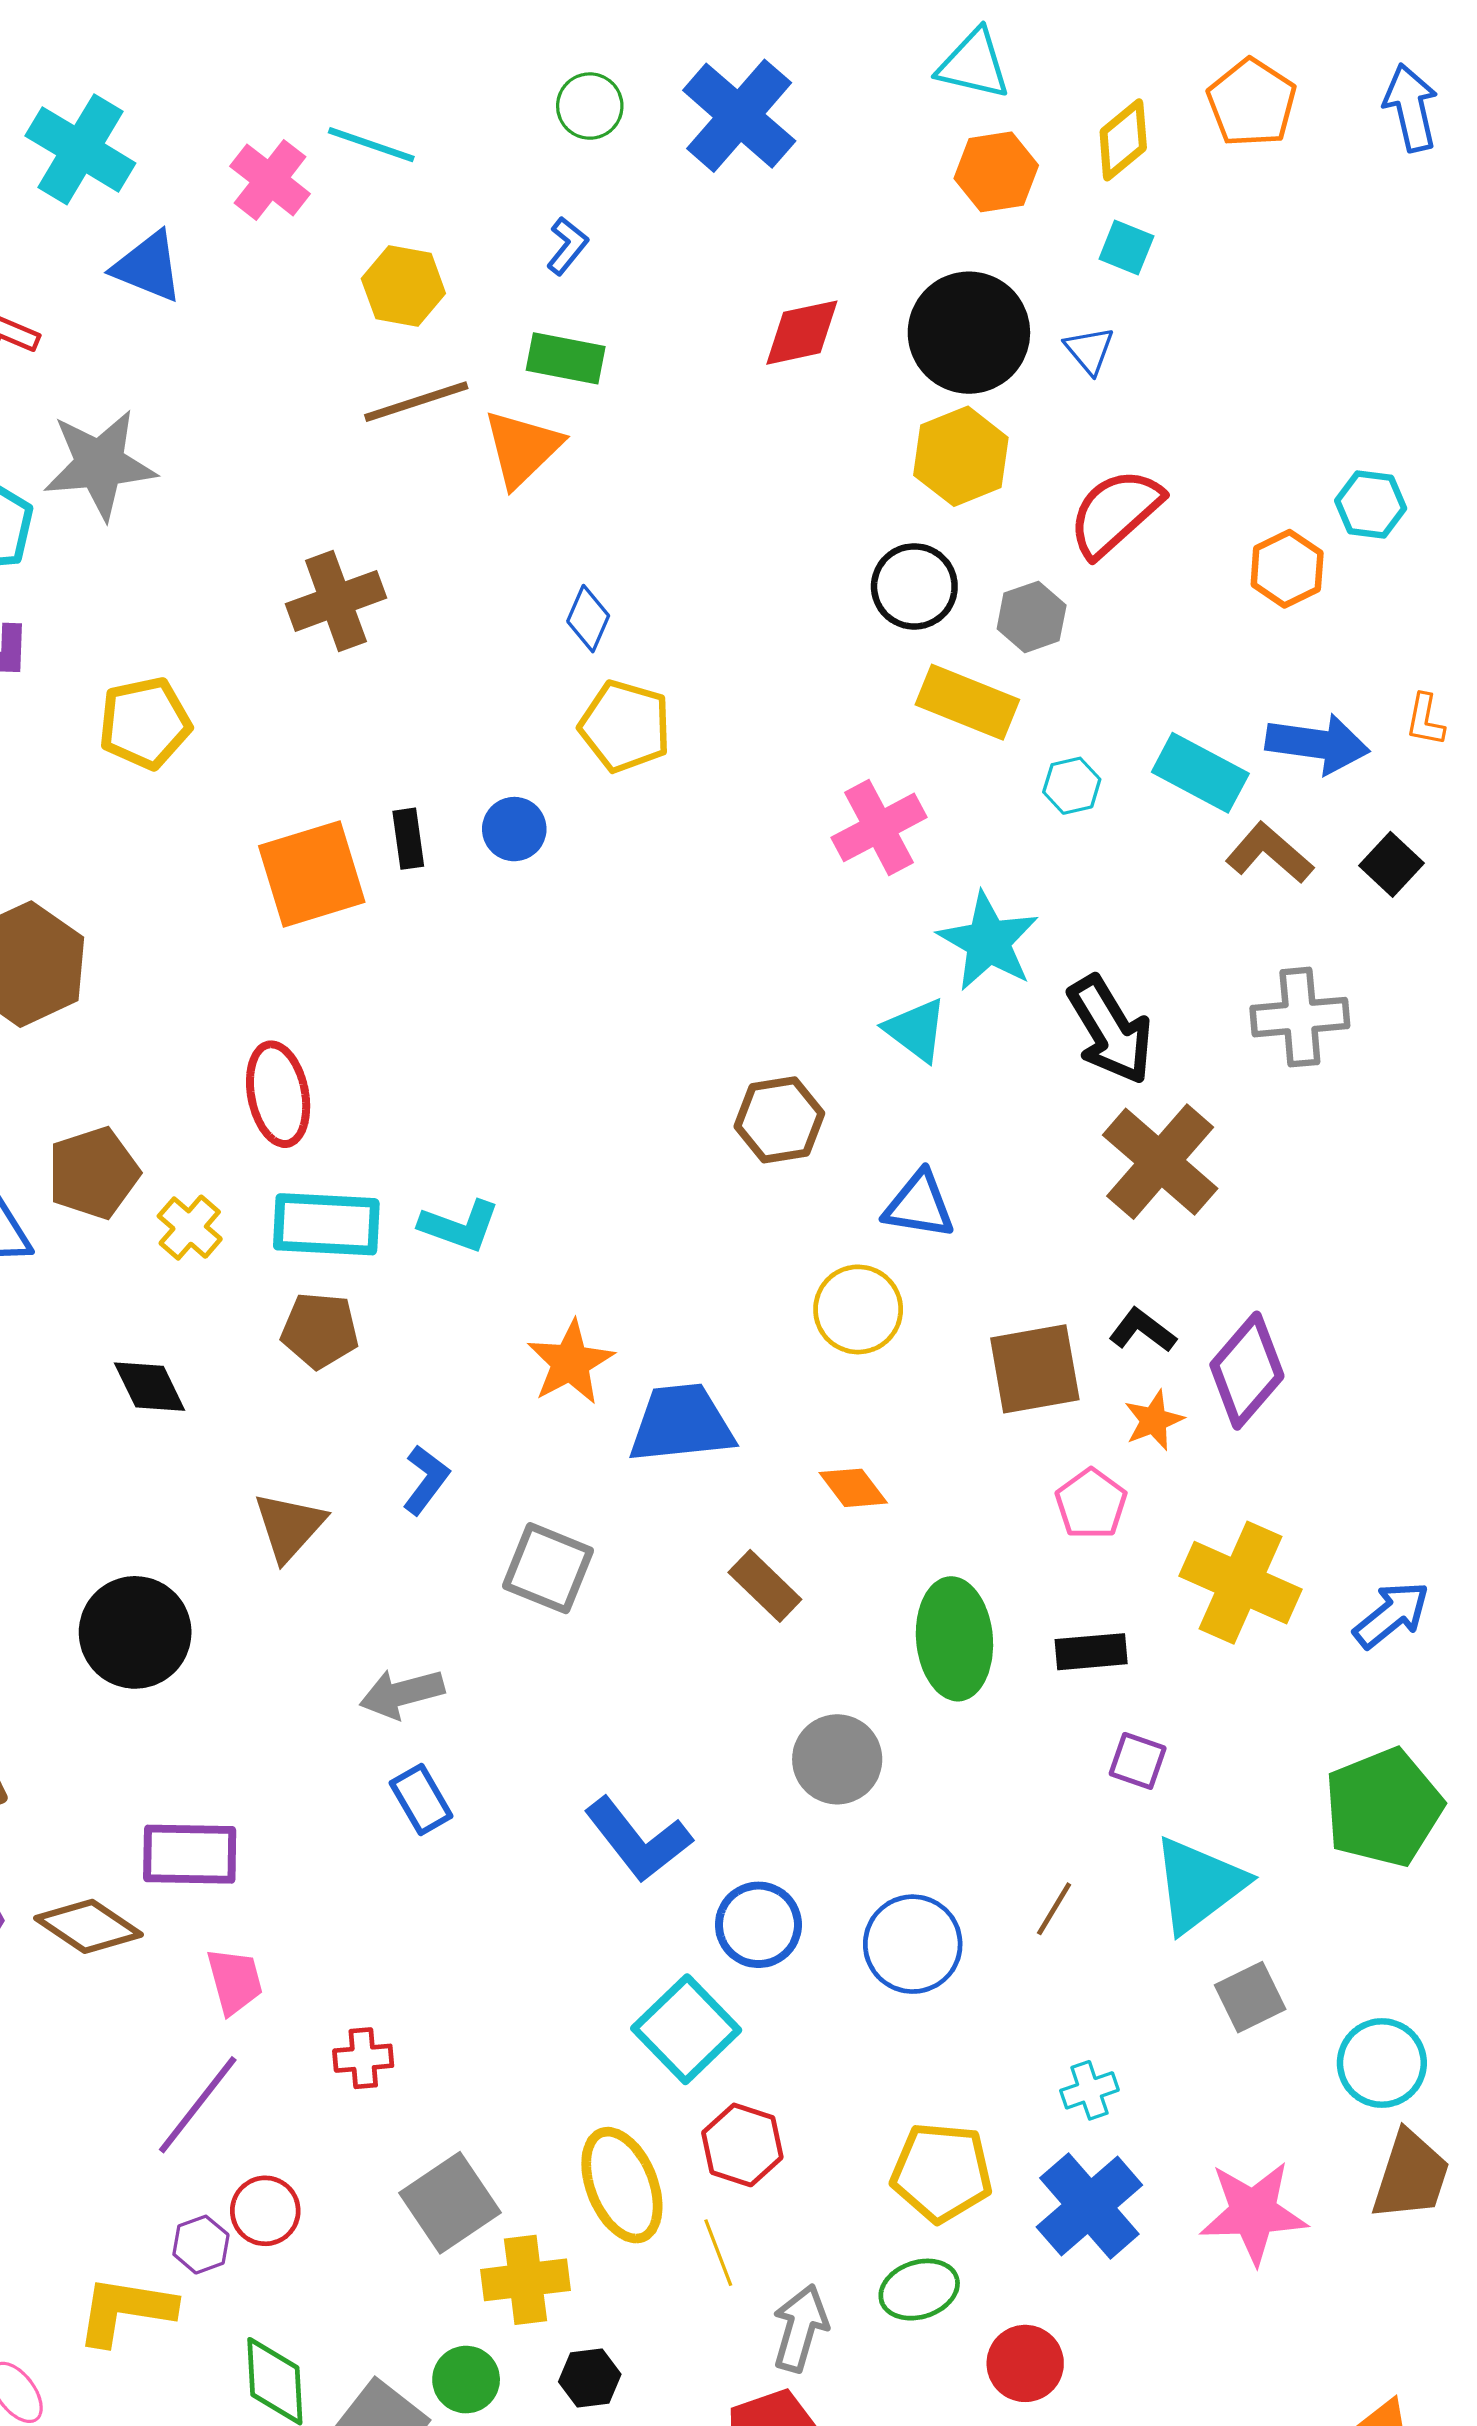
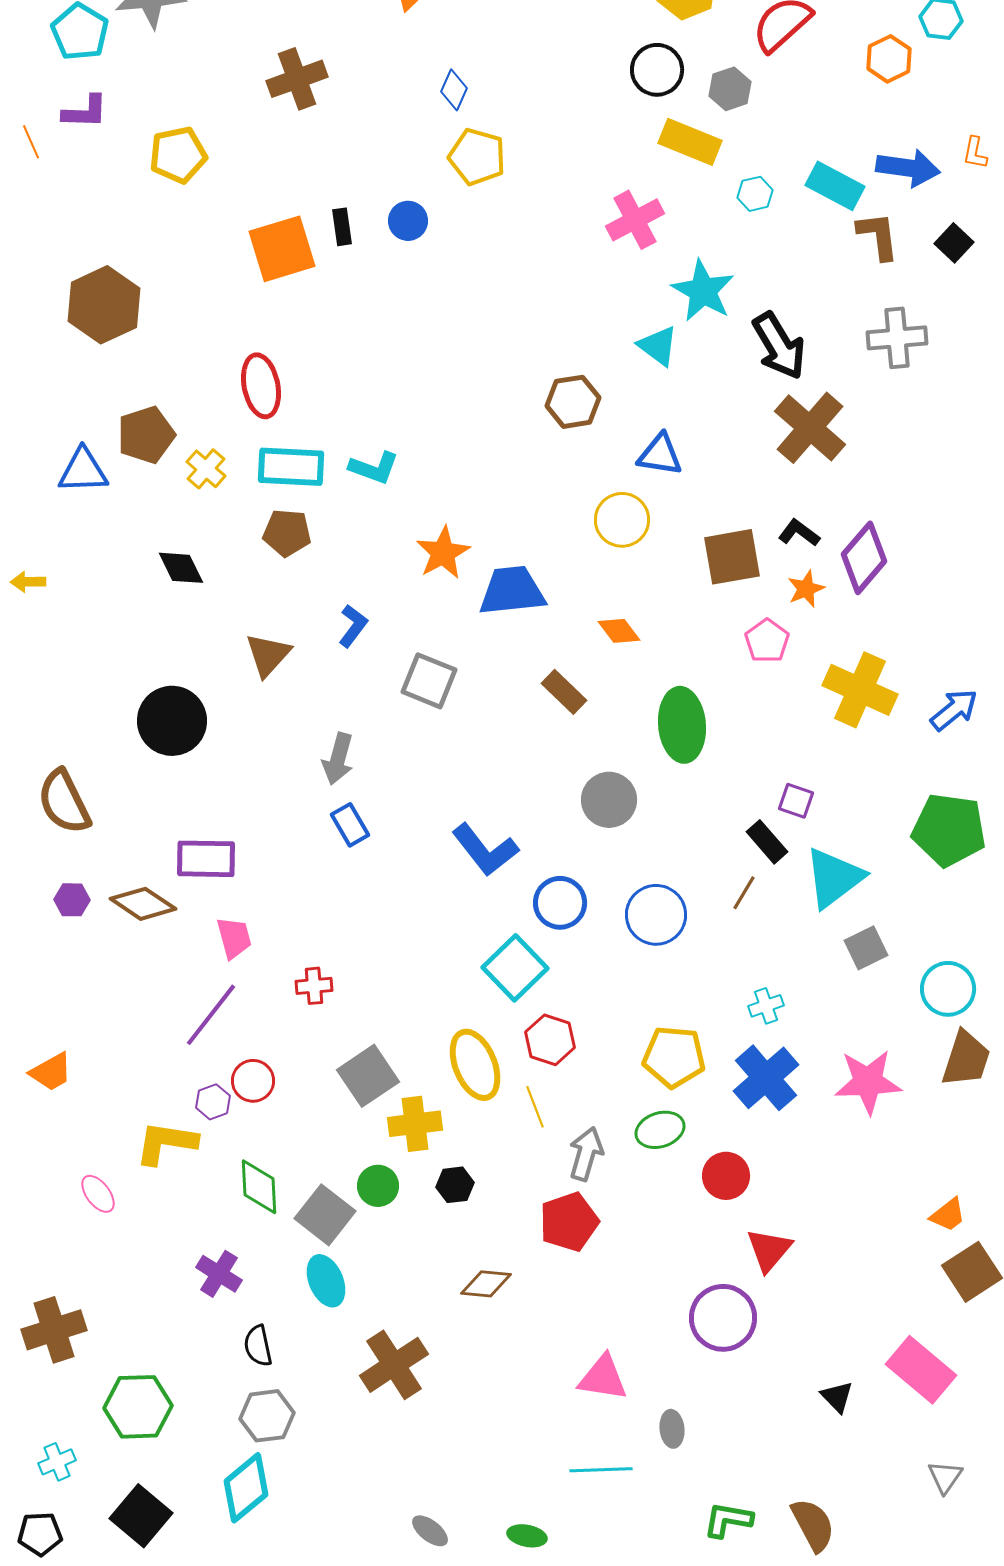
brown L-shape: (1269, 853) -> (878, 236), turned 42
black rectangle: (1091, 1652) -> (767, 842), moved, turned 54
gray arrow: (402, 1693) -> (338, 759), turned -60
green pentagon: (1383, 1808) -> (949, 830), turned 30

